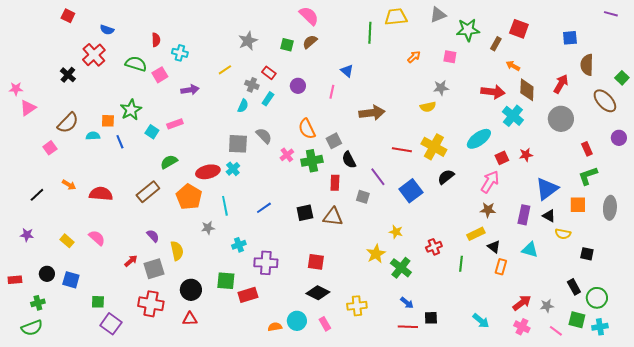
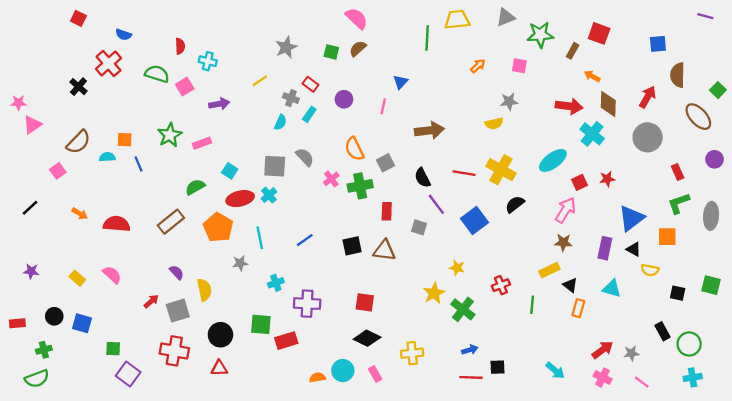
blue triangle: (347, 71) -> (401, 82), turned 32
green star: (131, 110) -> (170, 135), moved
cyan square: (152, 132) -> (230, 171), moved
black semicircle: (349, 160) -> (422, 178), moved
black line: (37, 195) -> (30, 208), moved
gray ellipse: (610, 208) -> (711, 216), moved
blue arrow: (407, 303) -> (470, 350), turned -56
green square: (577, 320) -> (711, 285), moved

